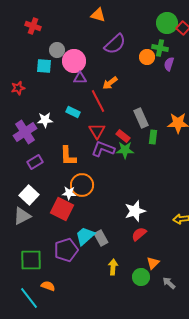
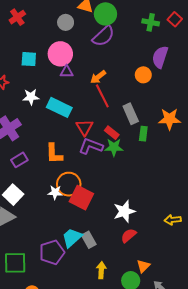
green circle: (167, 23) -> (105, 14), moved
red cross: (33, 26) -> (17, 17), turned 35
green cross: (160, 48) -> (151, 22), moved
gray circle: (57, 50) -> (66, 22), moved
orange circle: (147, 57) -> (143, 75), moved
purple semicircle: (169, 64) -> (160, 57), size x1.5
red line: (98, 101) -> (102, 96), moved
cyan rectangle: (73, 112) -> (59, 107), size x1.6
white star: (45, 120) -> (31, 97), moved
red square: (62, 209) -> (81, 198), moved

